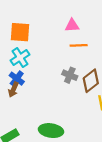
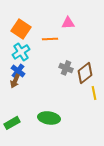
orange square: (20, 32) -> (21, 29), turned 30
orange line: (79, 45) -> (50, 39), moved

